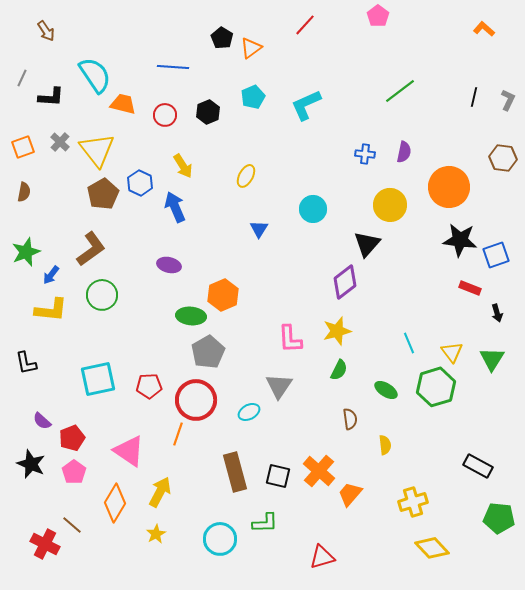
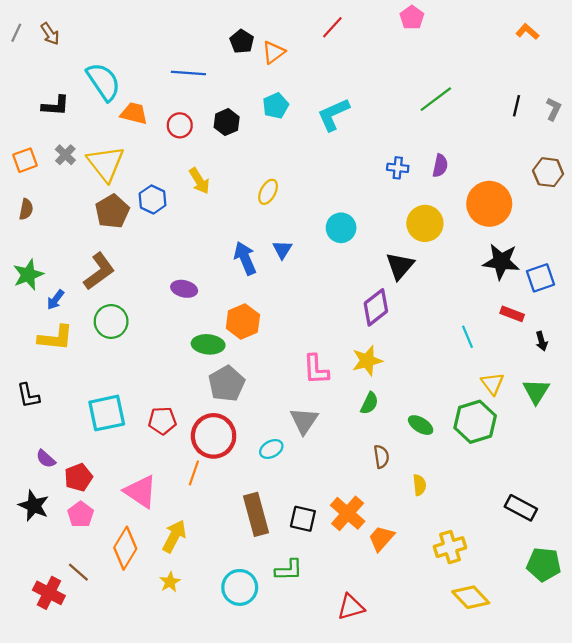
gray line: (22, 78) -> (16, 33), moved
blue arrow: (175, 207) -> (245, 258), moved
cyan line: (409, 343) -> (467, 337), moved

